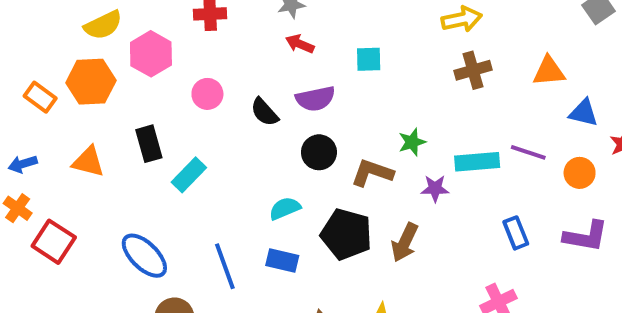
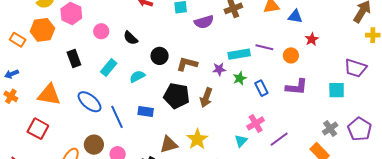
purple semicircle: (315, 99) -> (204, 22), moved
blue triangle: (584, 113) -> (295, 16), moved
green star: (412, 142) -> (240, 78), moved
orange triangle: (88, 162) -> (49, 95), moved, size x1.4
cyan rectangle: (189, 175) -> (109, 68), moved
cyan semicircle: (285, 208) -> (137, 76), moved
red square: (54, 242) -> (38, 129), moved
blue ellipse: (144, 256) -> (90, 102), moved

